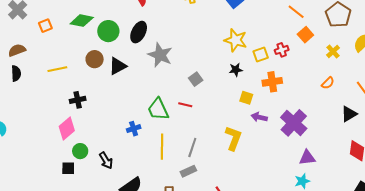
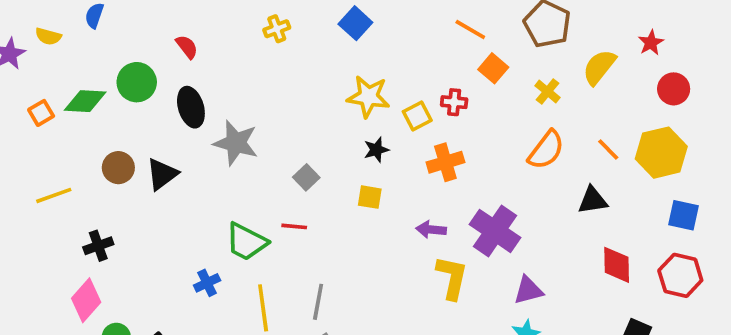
orange square: (45, 26) -> (41, 113), moved
green circle: (108, 31) -> (137, 82), moved
black ellipse: (139, 32) -> (191, 107), turned -35
red cross: (282, 50) -> (454, 102), turned 32
orange semicircle: (328, 83) -> (546, 150), size x1.6
yellow square: (246, 98) -> (370, 197), moved
green trapezoid: (158, 109) -> (246, 242), turned -30
black triangle: (349, 114) -> (593, 200), turned 30
yellow L-shape: (233, 138) -> (452, 277), moved

